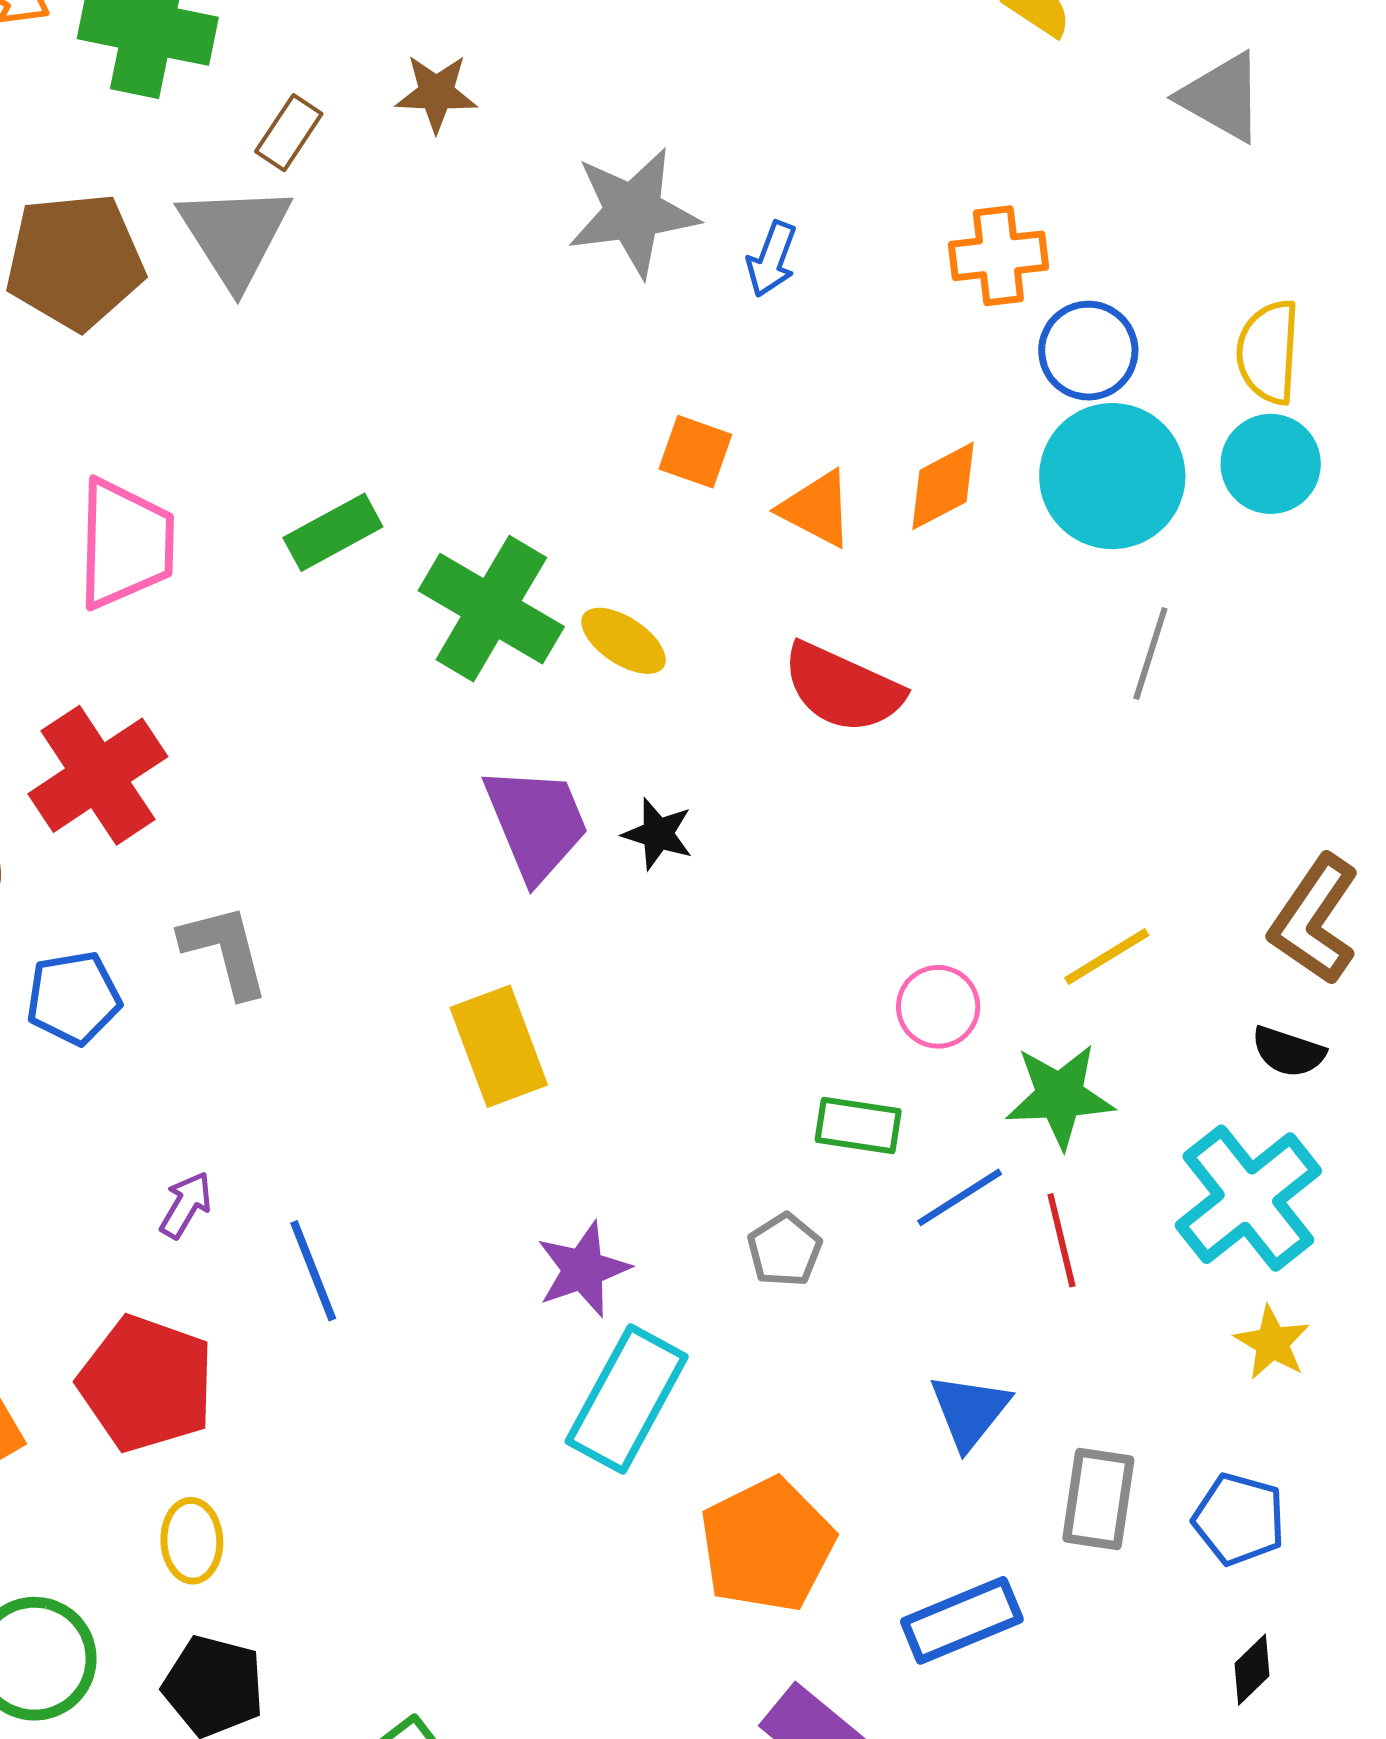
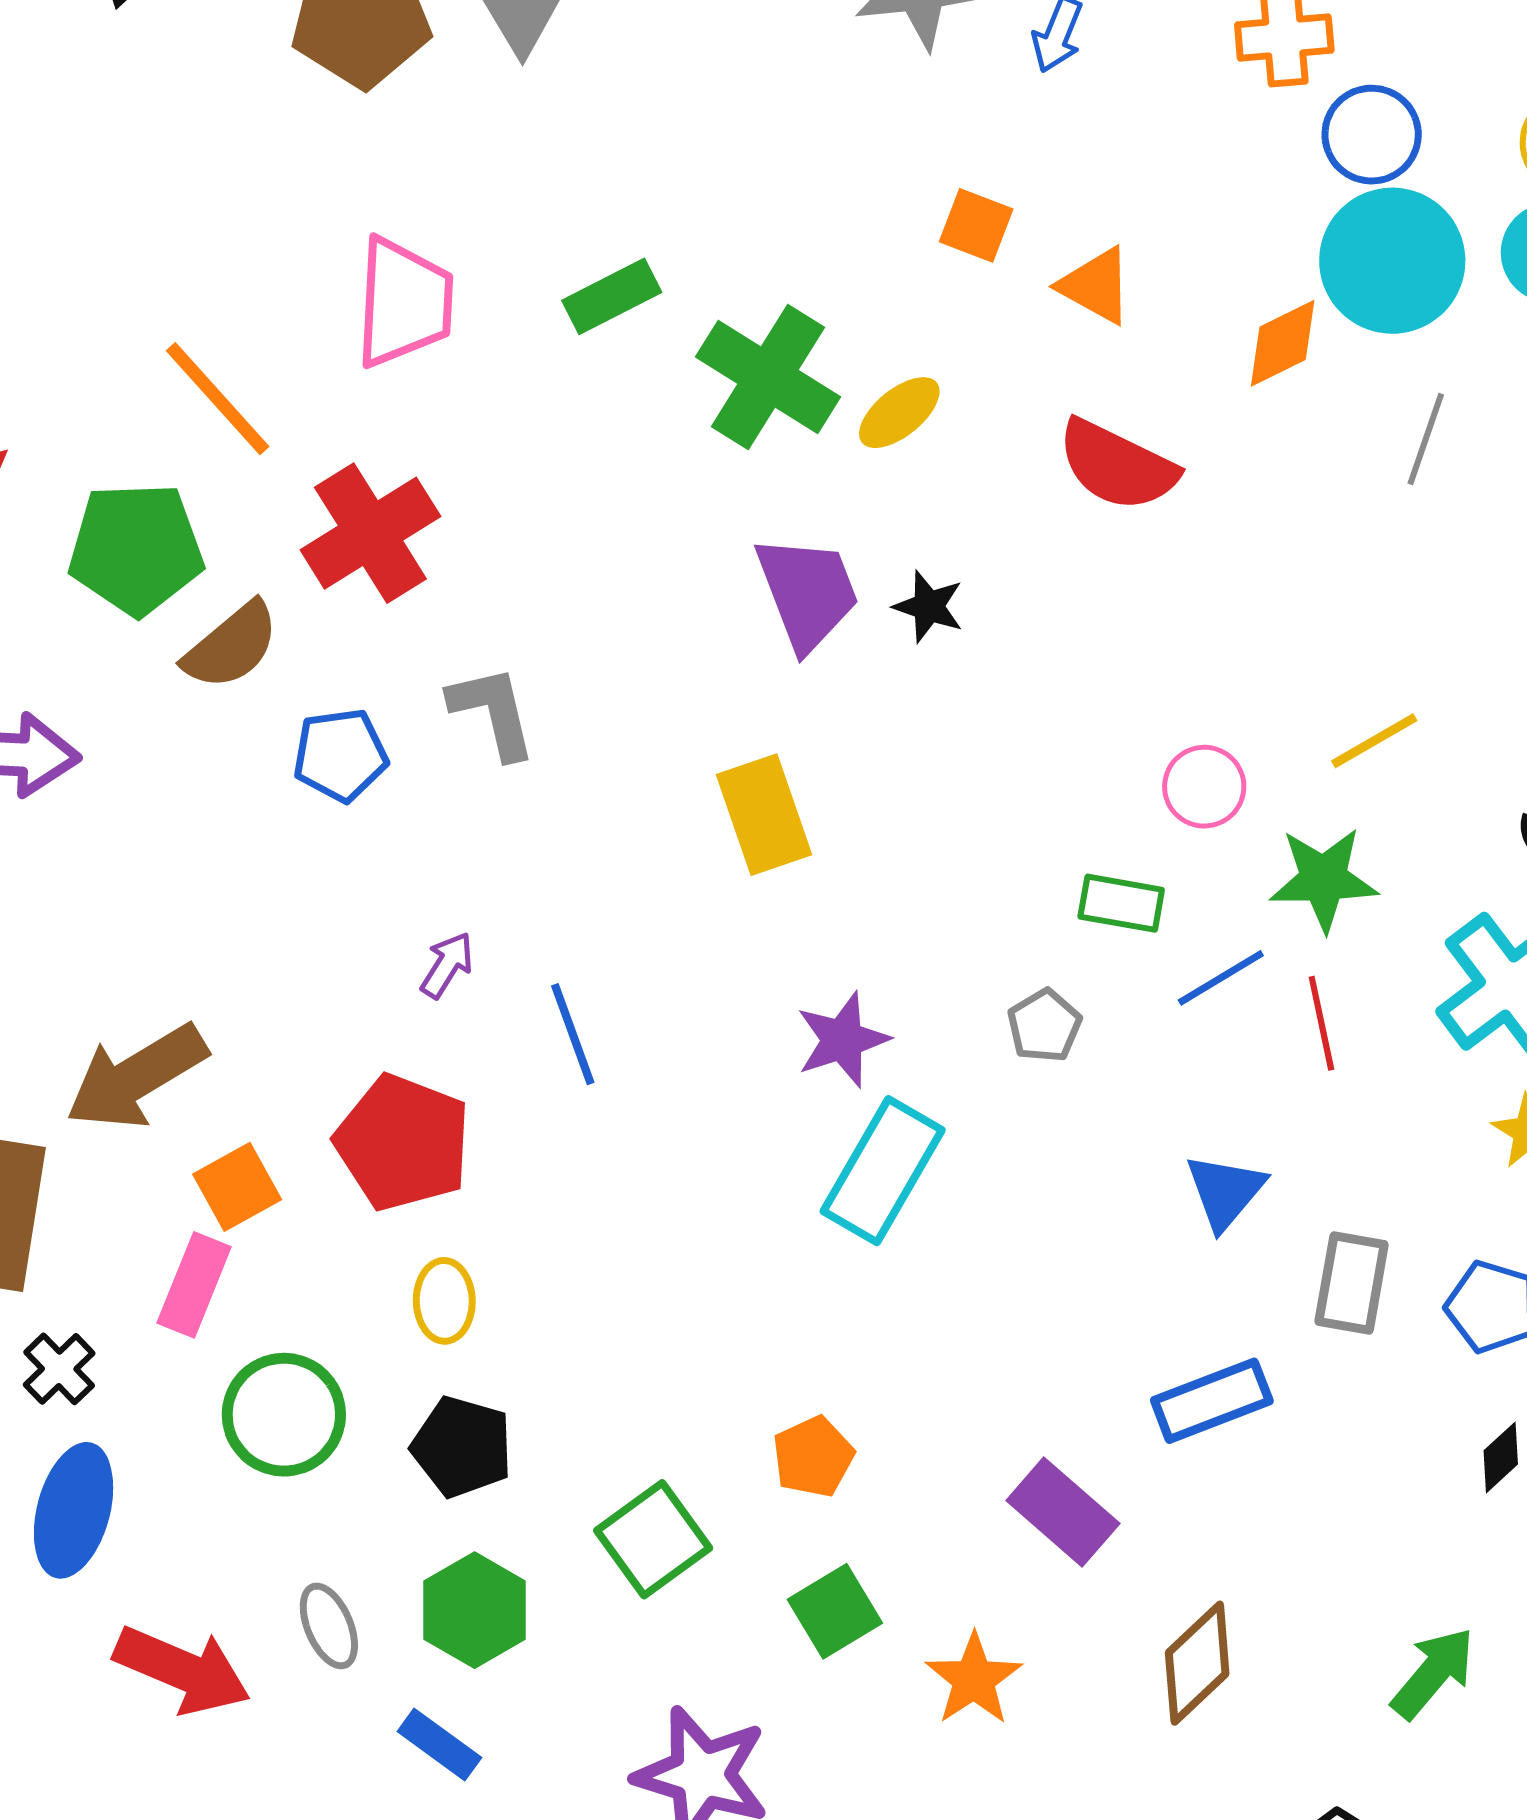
orange diamond: (943, 486) -> (1283, 343), moved
yellow ellipse: (623, 641) -> (899, 413), turned -74
orange pentagon: (767, 1545) -> (813, 1457), moved, size x0.6

